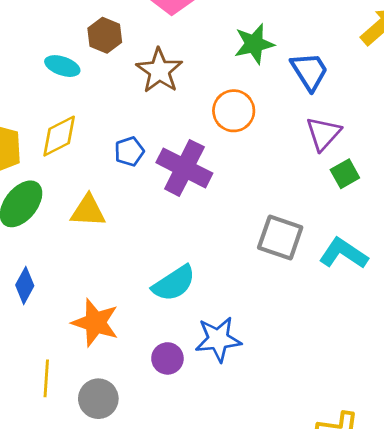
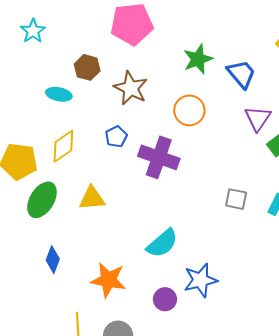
blue pentagon: (129, 151) -> (116, 137), moved
gray square: (280, 237) -> (236, 199), size x0.7

